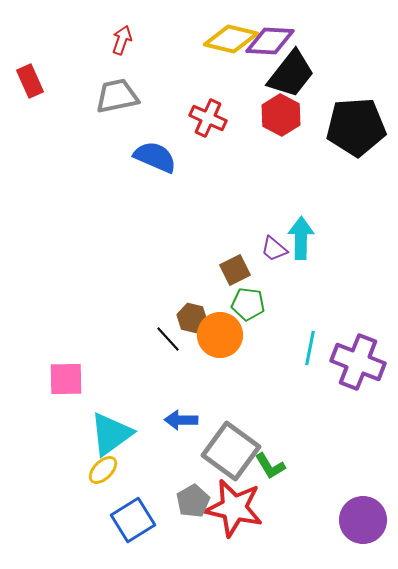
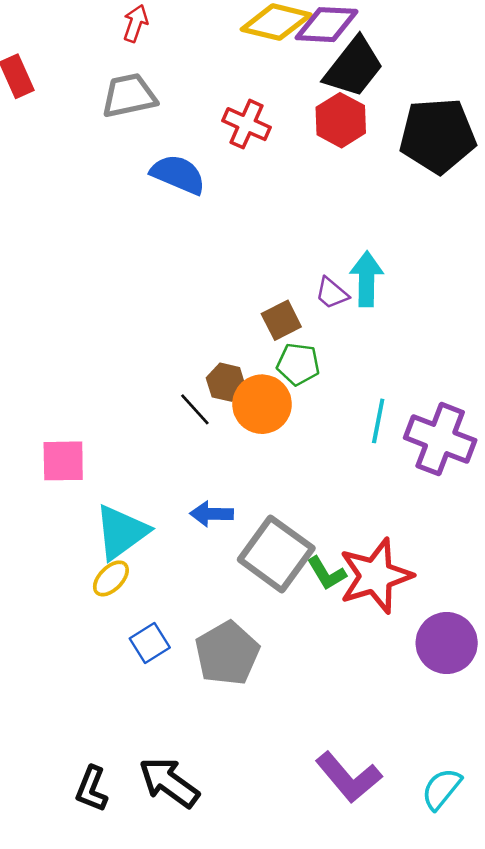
gray pentagon: (193, 501) -> (227, 653), moved, size x1.5
red star: (234, 508) -> (376, 576), moved, turned -30
blue square: (133, 520) -> (150, 643), size x0.7

